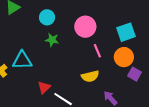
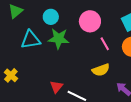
green star: (52, 40) -> (59, 39), size x1.5
cyan triangle: (22, 60) -> (31, 40), moved

